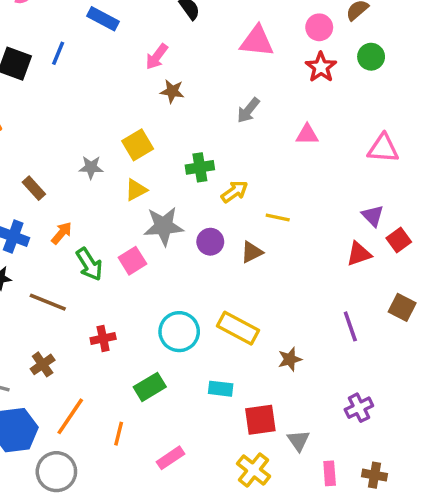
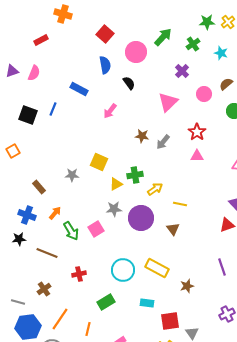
pink triangle: (257, 41) -> (168, 102), turned -50
red star: (321, 67) -> (197, 132), moved
brown star: (172, 91) -> (142, 136), moved
yellow square: (138, 145) -> (99, 162), turned -36
yellow triangle: (136, 190) -> (116, 184), moved
gray star: (164, 226) -> (114, 209), size x0.7
purple circle: (210, 242) -> (141, 218), size x1.6
brown triangle: (252, 252) -> (173, 229), moved, turned -40

